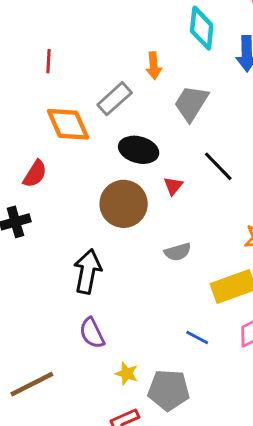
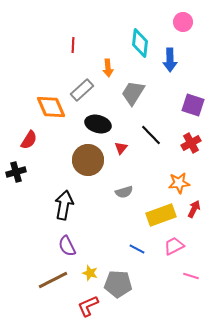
red line: (48, 61) -> (73, 45), moved
brown line: (32, 384) -> (53, 280), moved

